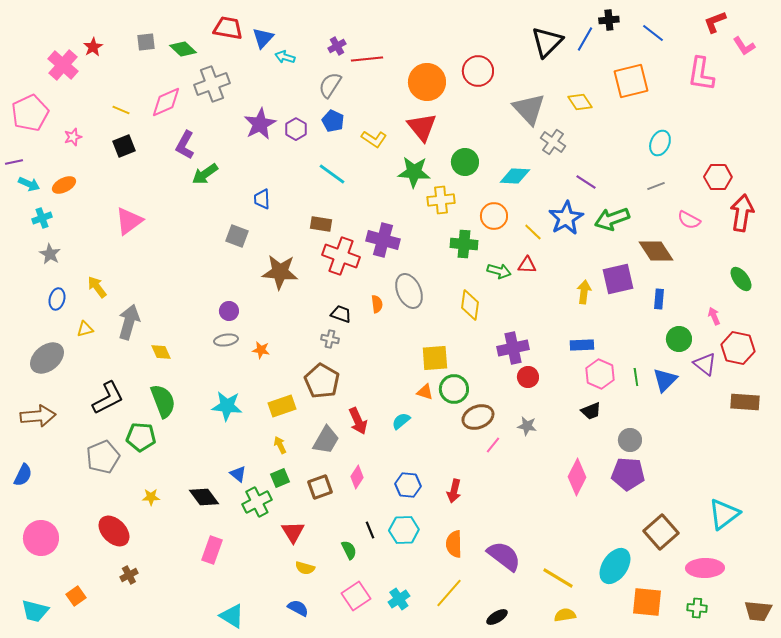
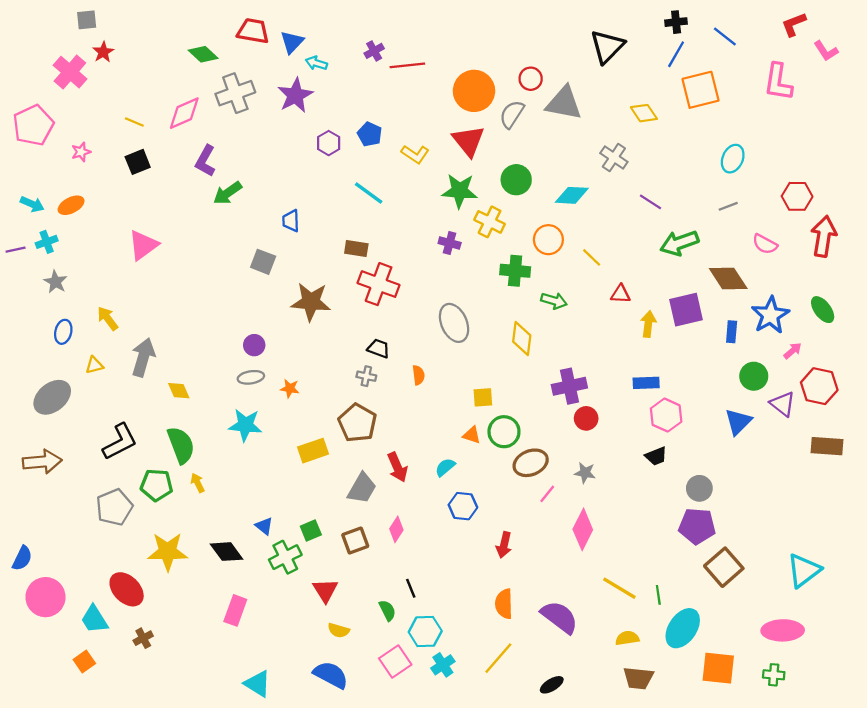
blue line: (585, 39) -> (676, 54), moved
gray square: (146, 42) -> (87, 20), moved
red circle: (478, 71) -> (531, 79), size x0.7
gray semicircle: (330, 85) -> (512, 114), moved
gray triangle: (529, 109) -> (564, 103), moved, turned -36
purple star: (260, 124) -> (295, 95), moved
purple line: (14, 162) -> (16, 250), moved
yellow cross: (441, 200) -> (490, 222), turned 32
blue star: (566, 218) -> (770, 315), moved
purple cross: (383, 240) -> (450, 243), moved, size x0.6
red triangle: (527, 265) -> (621, 294), moved
orange semicircle: (377, 304) -> (419, 375), moved
pink arrow: (714, 316) -> (793, 351), turned 72
yellow square: (435, 358) -> (483, 397), size x0.7
green line: (636, 377) -> (658, 595), moved
cyan star: (227, 406) -> (245, 425), moved
yellow arrow: (280, 445) -> (198, 483), moved
blue semicircle: (23, 475) -> (22, 558), moved
pink diamond: (577, 477) -> (583, 529), moved
blue hexagon: (408, 485) -> (463, 506), moved
yellow star: (151, 497) -> (168, 552), size x2.0
cyan hexagon: (404, 530) -> (425, 632), moved
brown square: (661, 532) -> (724, 567), moved
yellow line: (558, 578) -> (619, 588), moved
blue semicircle: (298, 608) -> (331, 675), size x1.5
cyan trapezoid: (35, 611) -> (94, 619), moved, turned 44
brown trapezoid: (758, 611) -> (638, 678), moved
yellow semicircle: (565, 615) -> (627, 638), moved

